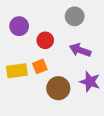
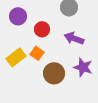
orange square: (40, 66) -> (37, 53), turned -32
yellow rectangle: (17, 71) -> (16, 57), turned -30

